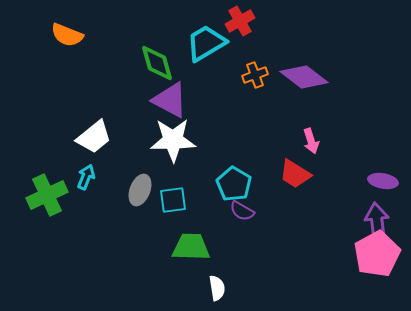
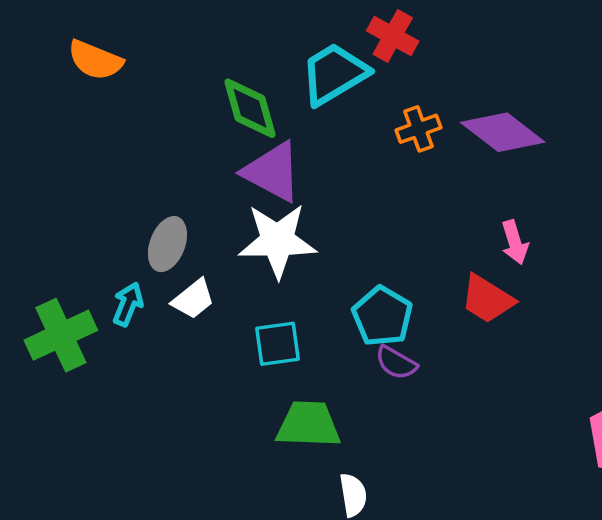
red cross: (240, 21) -> (393, 36), turned -32
white trapezoid: (94, 137) -> (193, 299), moved, size x0.7
gray ellipse: (140, 190) -> (167, 244), moved

